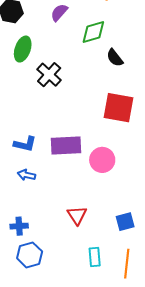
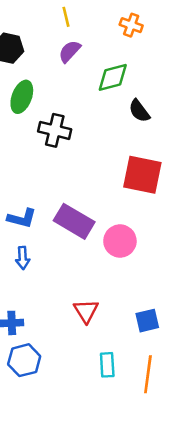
black cross: (49, 75) -> (55, 130), turned -30
purple rectangle: (66, 145) -> (74, 221), turned 32
blue arrow: (26, 175) -> (23, 258), turned -108

